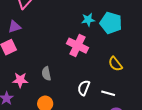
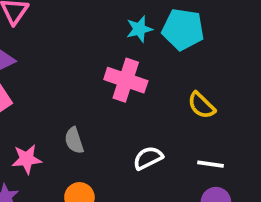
white semicircle: (84, 88) -> (148, 158), turned 49
white line: (108, 93) -> (210, 164), moved

